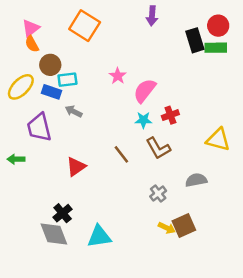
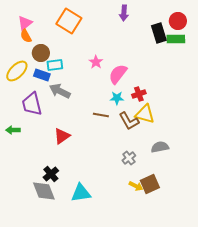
gray arrow: (74, 111) -> (60, 91), size x1.5
yellow triangle: (218, 140) -> (145, 114), moved
brown line: (121, 154) -> (101, 115), moved, turned -42

